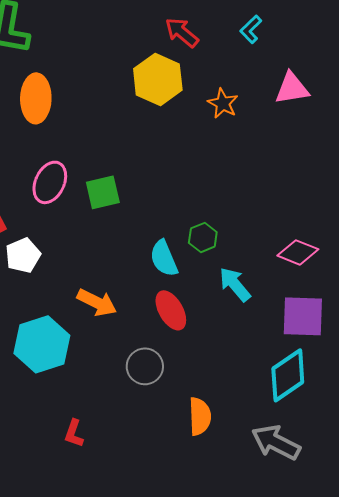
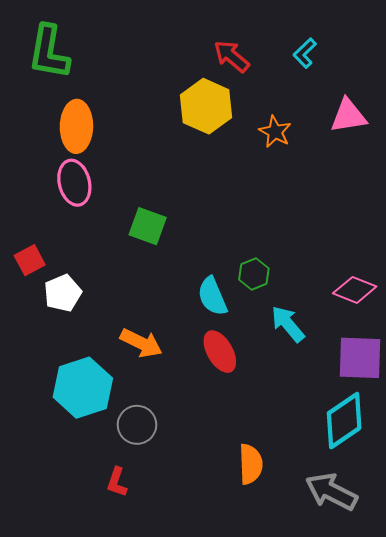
pink ellipse: (50, 182) -> (74, 183), moved, turned -39
green square: (103, 192) -> (148, 226), turned 33
gray circle: (145, 366) -> (137, 425), moved

